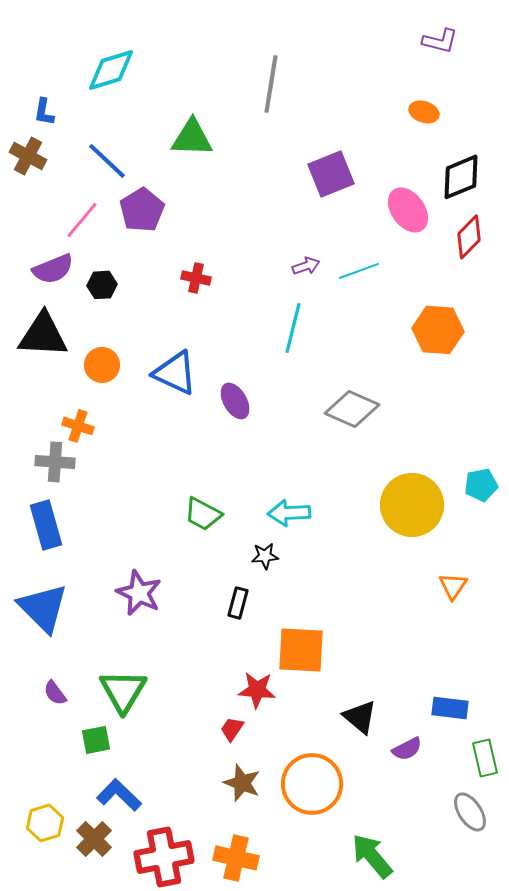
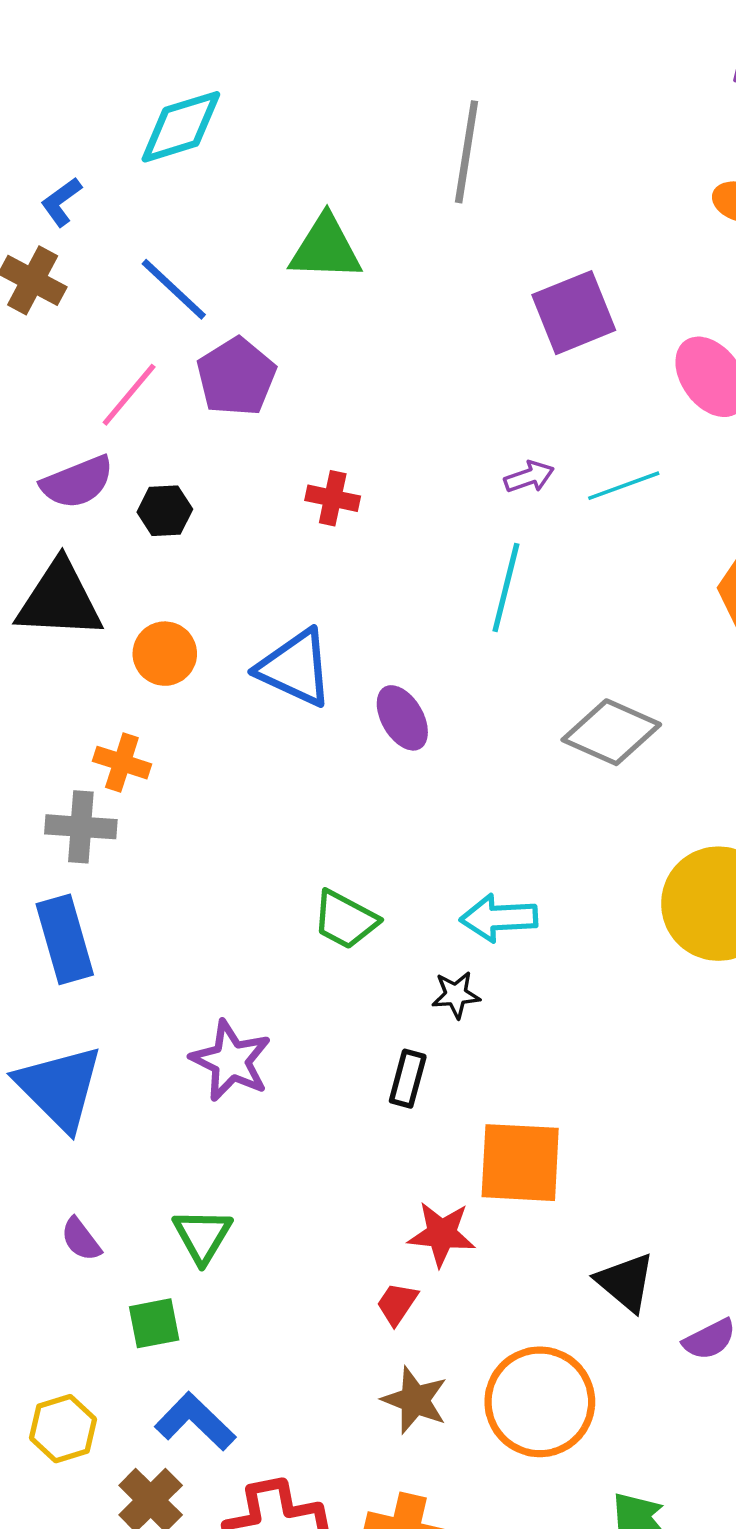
blue L-shape: (44, 112) -> (61, 202), turned 44
green triangle: (123, 691) -> (202, 1236), size x0.7
yellow hexagon: (45, 823) -> (63, 1429), moved

